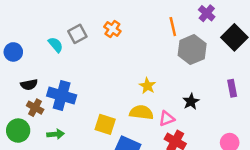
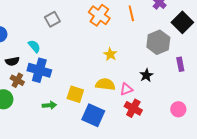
orange cross: (112, 29) -> (99, 15), moved, size x1.5
cyan semicircle: (56, 45) -> (34, 46), moved
gray hexagon: (192, 50) -> (158, 42), moved
yellow star: (147, 86) -> (110, 54), moved
green arrow: (56, 134) -> (49, 105), moved

